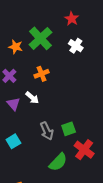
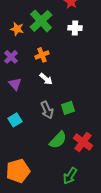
white cross: (76, 46) -> (75, 28), turned -32
white arrow: (32, 98) -> (46, 79), moved
red cross: (84, 150) -> (83, 142), moved

